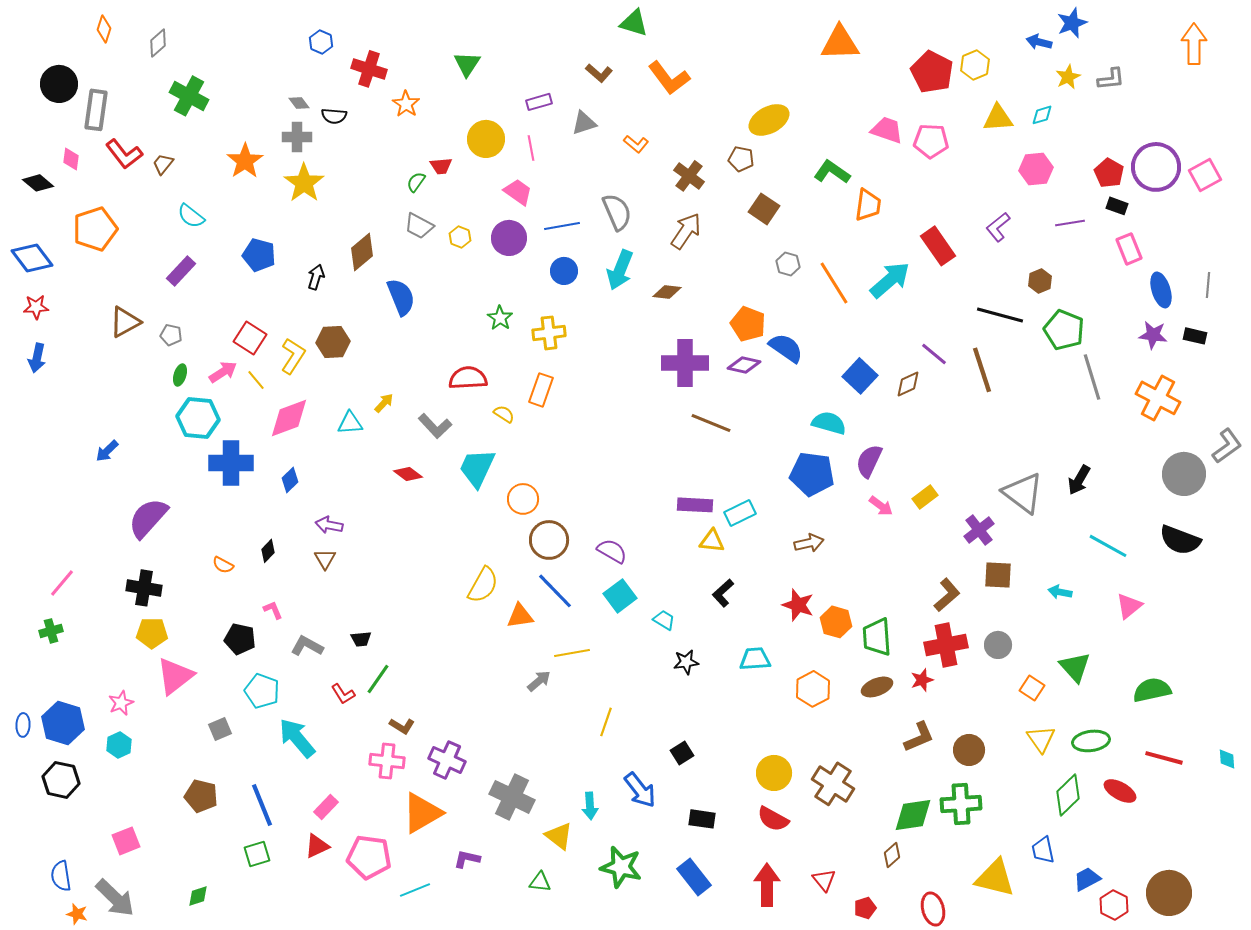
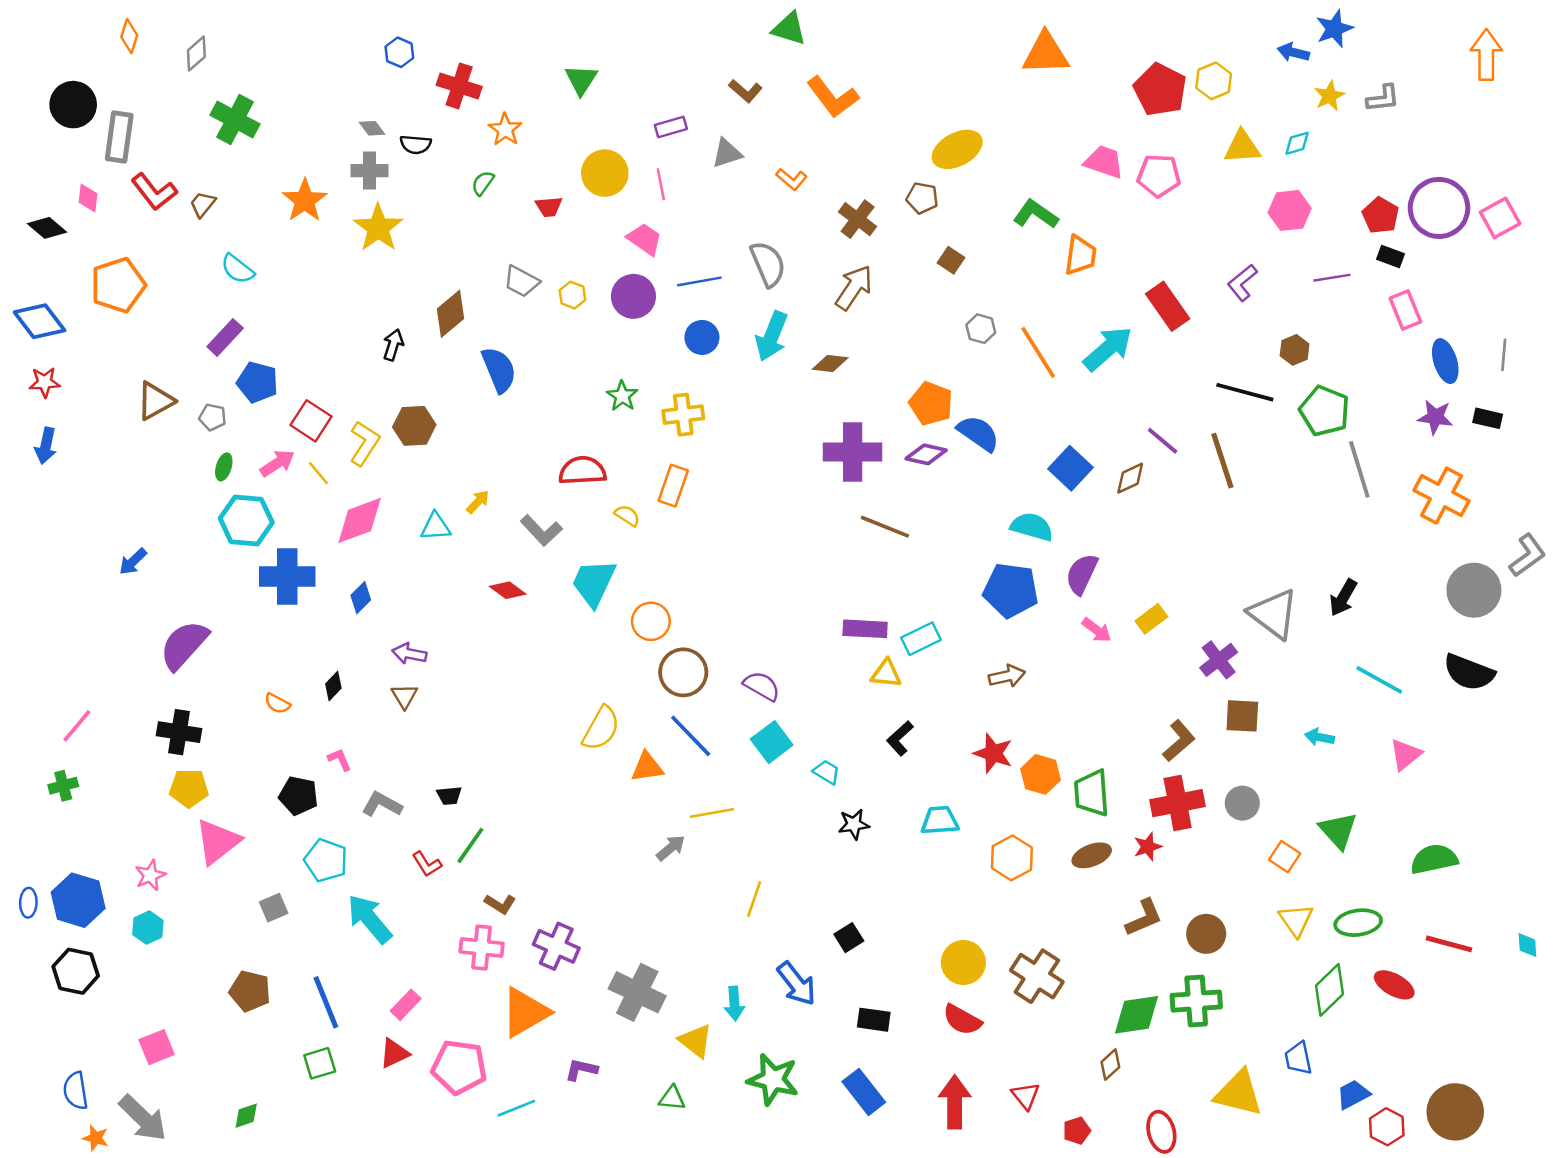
green semicircle: (416, 182) -> (483, 183), moved
brown square: (764, 209) -> (951, 260), size x0.7
blue pentagon: (259, 255) -> (257, 382), moved

